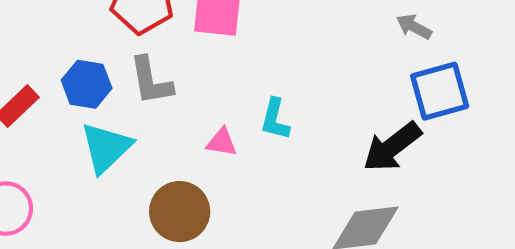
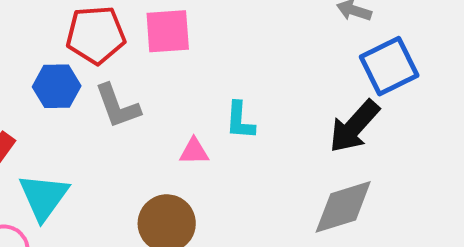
blue hexagon: (87, 84) -> (57, 86), moved
cyan triangle: (106, 148) -> (44, 197), moved

